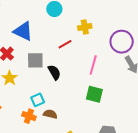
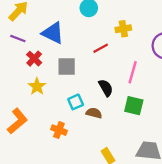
black semicircle: (54, 72) -> (106, 88), moved
cyan square: (38, 100) -> (76, 102), moved
brown semicircle: (50, 114) -> (94, 113), moved

